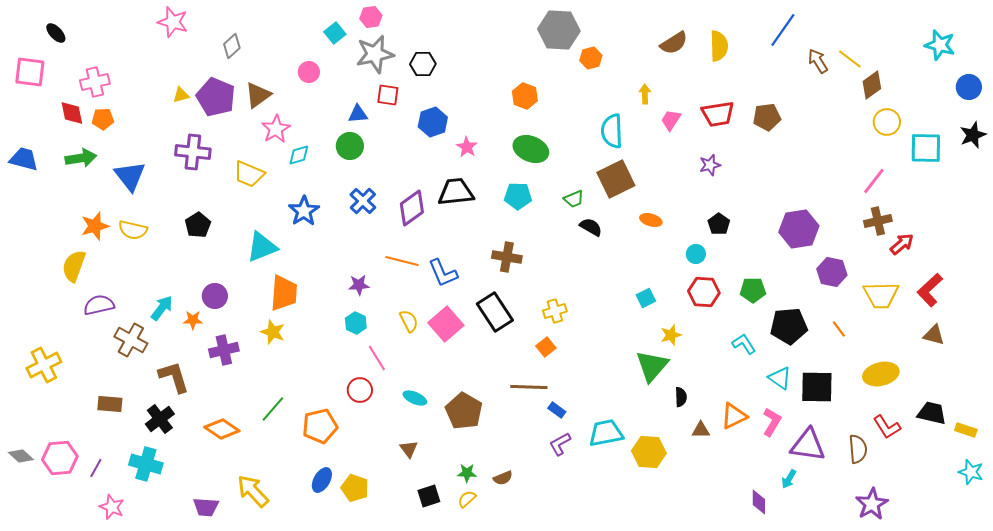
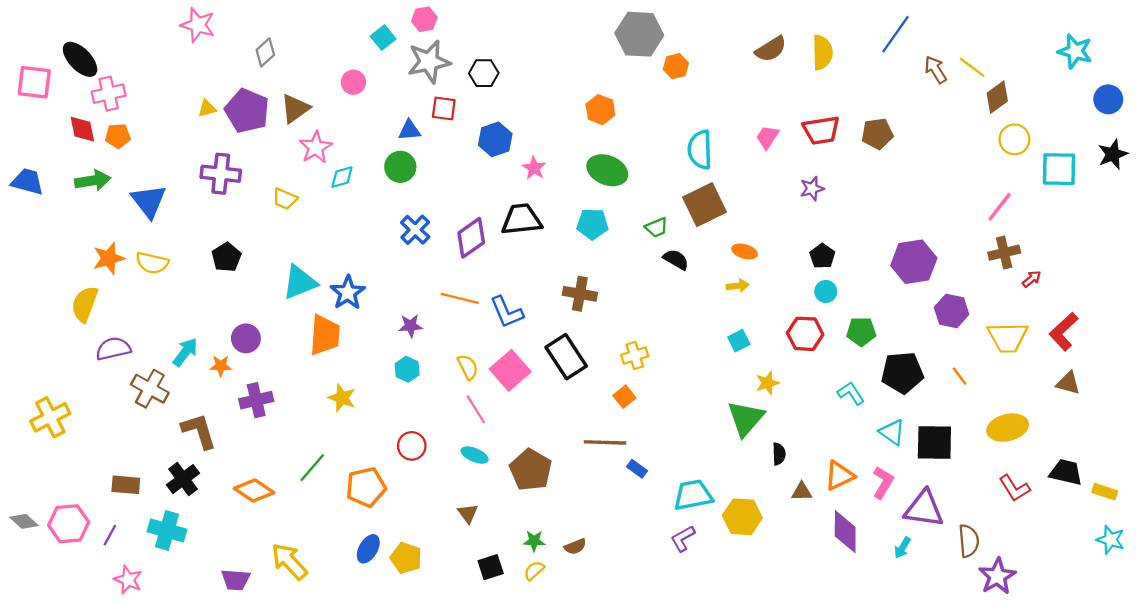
black ellipse: (56, 33) -> (80, 59), moved, size x1.6
yellow arrow: (645, 94) -> (738, 286), moved, turned 84
yellow trapezoid: (249, 174) -> (285, 199), size x0.7
blue star: (304, 211) -> (348, 293), moved
red arrow: (902, 244) -> (1032, 279), size x0.7
cyan circle: (696, 254) -> (826, 291), moved
yellow star: (273, 332) -> (342, 398), moved
pink line: (377, 358) -> (476, 409), moved
brown rectangle: (110, 404) -> (126, 485), moved
purple L-shape: (560, 444) -> (683, 539), moved
brown semicircle: (858, 449) -> (969, 541), moved
purple diamond: (759, 502) -> (845, 532), moved, size x1.5

